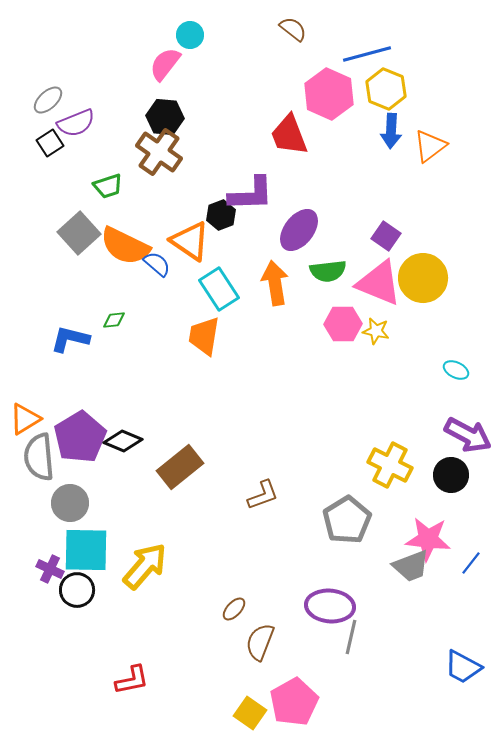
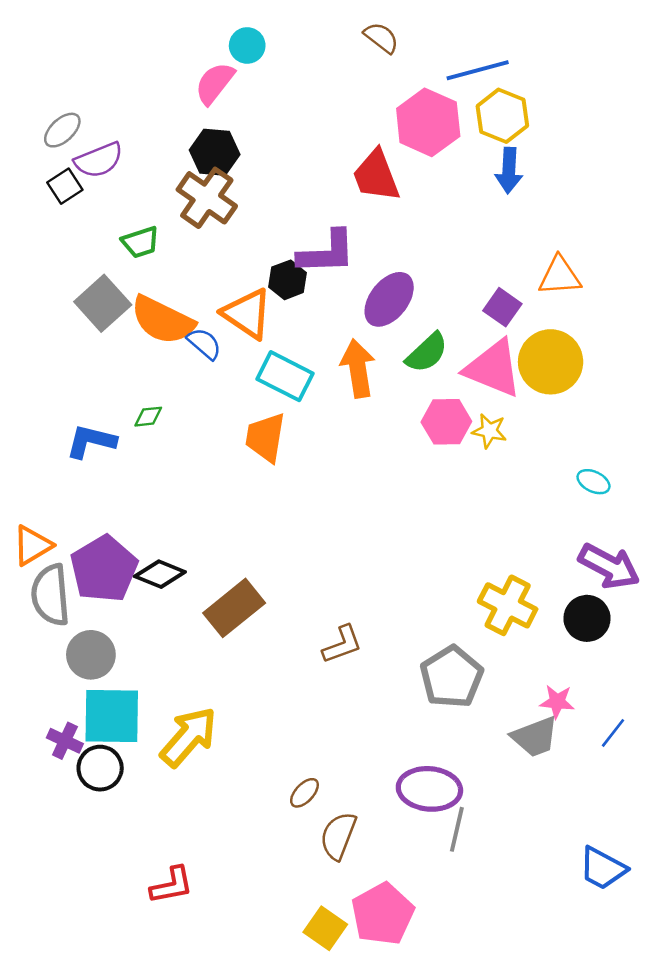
orange triangle: (430, 146) -> (560, 276), moved, turned 33
green semicircle: (328, 271) -> (427, 353), turned -36
cyan rectangle: (219, 289) -> (285, 376), turned -30
pink star: (428, 539) -> (557, 702), size x0.6

